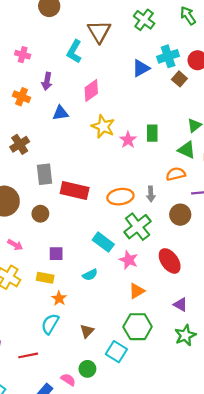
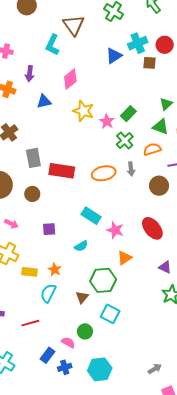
brown square: (179, 79) -> (149, 63), turned -32
green rectangle: (152, 133) -> (128, 114), turned 49
green cross: (138, 227) -> (125, 141), moved, size x0.7
yellow rectangle: (45, 278) -> (29, 272), moved
green hexagon: (138, 327) -> (103, 280), moved

